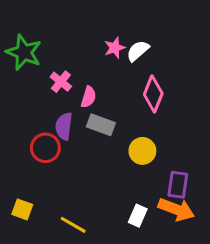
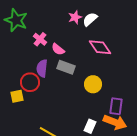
pink diamond: (153, 94) -> (100, 47), turned -55
pink semicircle: (89, 97) -> (58, 49), turned 112
yellow square: (22, 209) -> (17, 96), moved, turned -32

